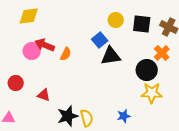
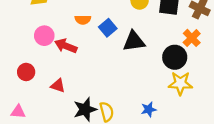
blue square: (100, 40) -> (108, 28), moved
red arrow: (45, 45) -> (66, 46), moved
orange semicircle: (66, 54) -> (83, 20), moved, turned 64

